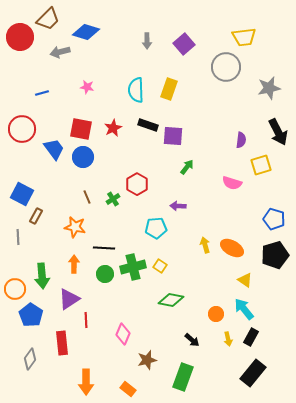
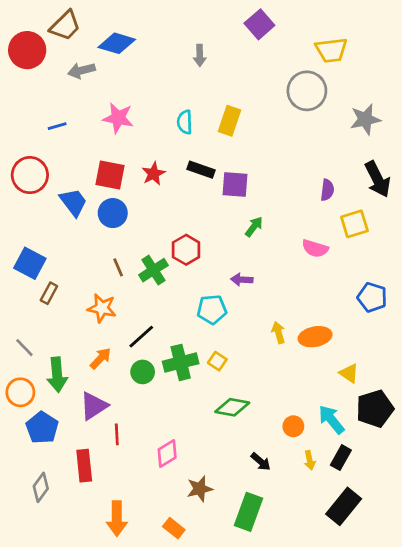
purple square: (184, 44) -> (259, 24), moved
pink star: (87, 87) -> (118, 118), size x1.6
cyan semicircle: (136, 90) -> (185, 122), size x0.7
green cross: (113, 199) -> (153, 270), size x1.5
gray line: (18, 237) -> (24, 348), moved, turned -42
black line: (104, 248) -> (141, 337), turned -45
orange ellipse: (232, 248) -> (315, 337), turned -40
black pentagon: (275, 255) -> (375, 409), moved
orange arrow: (74, 264) -> (101, 358), turned 42
yellow triangle: (245, 280) -> (349, 373), moved
pink diamond: (123, 334) -> (167, 453), turned 35

